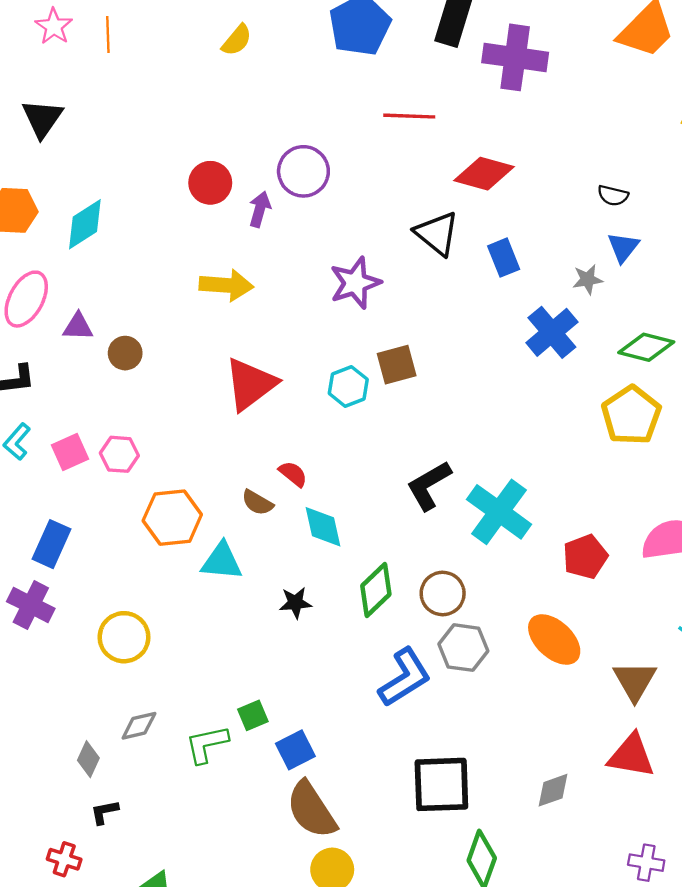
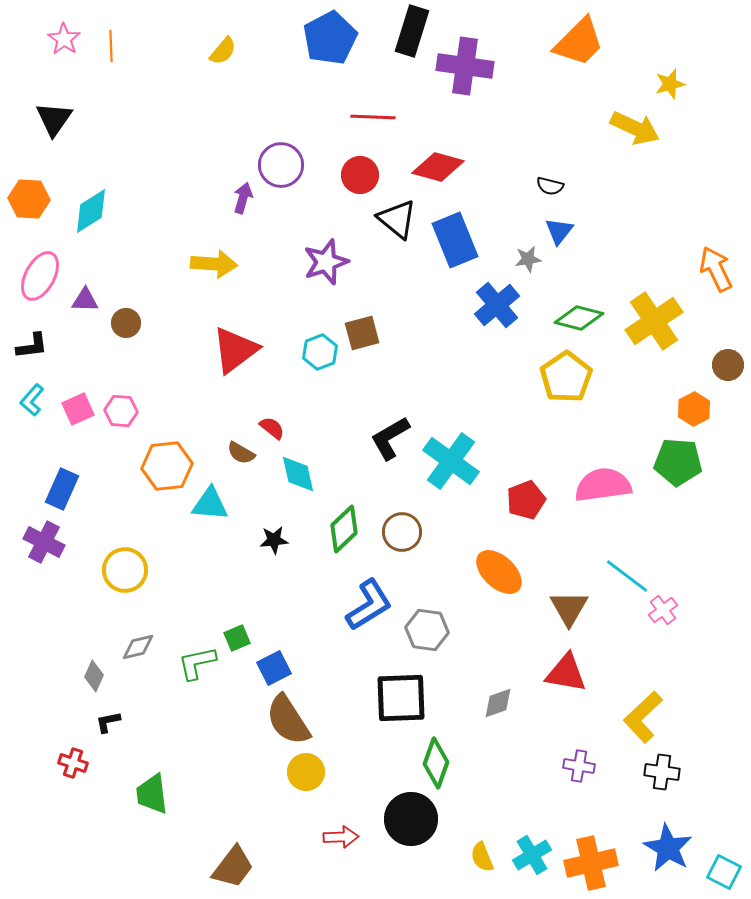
red circle: (210, 183) -> (360, 175), moved
blue rectangle: (504, 258) -> (455, 240), size x1.6
gray hexagon: (463, 648) -> (427, 630), moved

